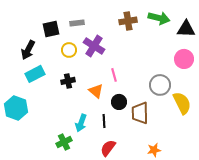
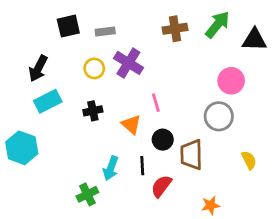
green arrow: (159, 18) -> (217, 25), turned -65
black square: (51, 29) -> (68, 26), moved
pink circle: (184, 59) -> (231, 81), moved
yellow semicircle: (182, 103) -> (249, 160), moved, size x0.6
red semicircle: (108, 148) -> (161, 186), moved

